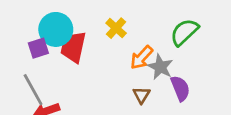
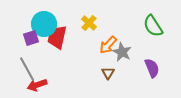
green semicircle: (184, 32) -> (153, 26), moved, turned -80
purple semicircle: (180, 88) -> (152, 68), moved

